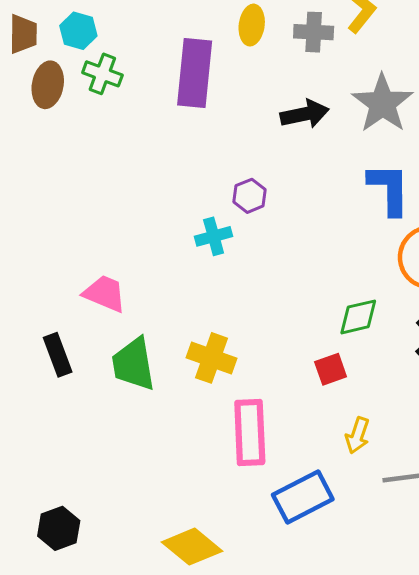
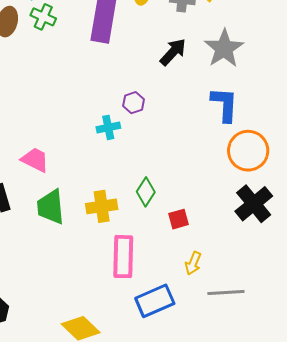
black arrow: (305, 114) -> (173, 52), turned -40
green diamond: (358, 317) -> (146, 192), moved, turned -48
yellow cross: (212, 358) -> (102, 206), turned -32

